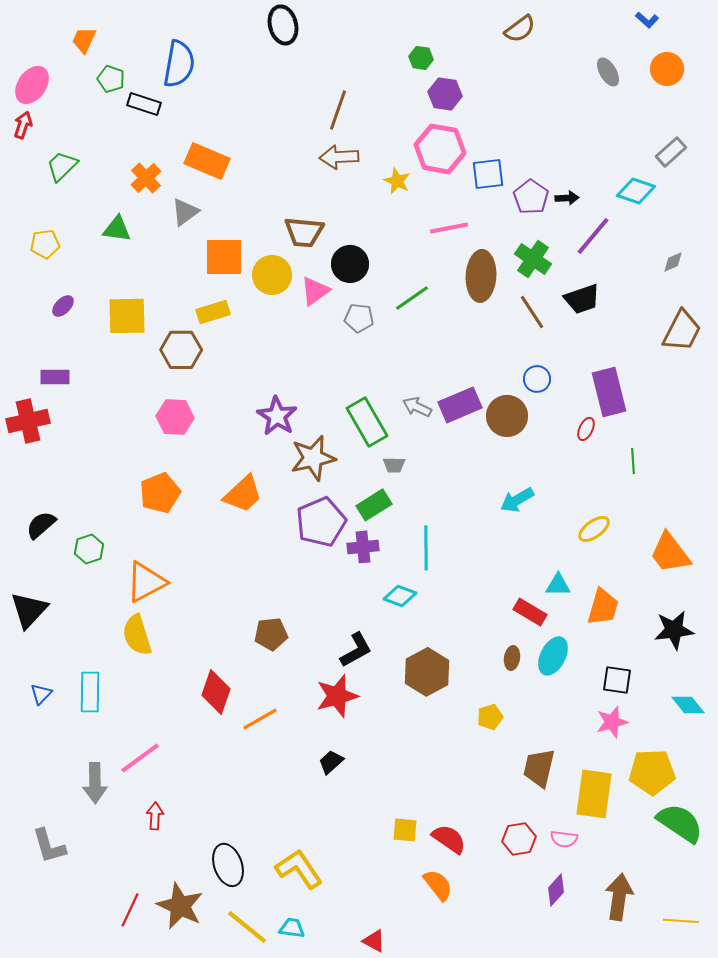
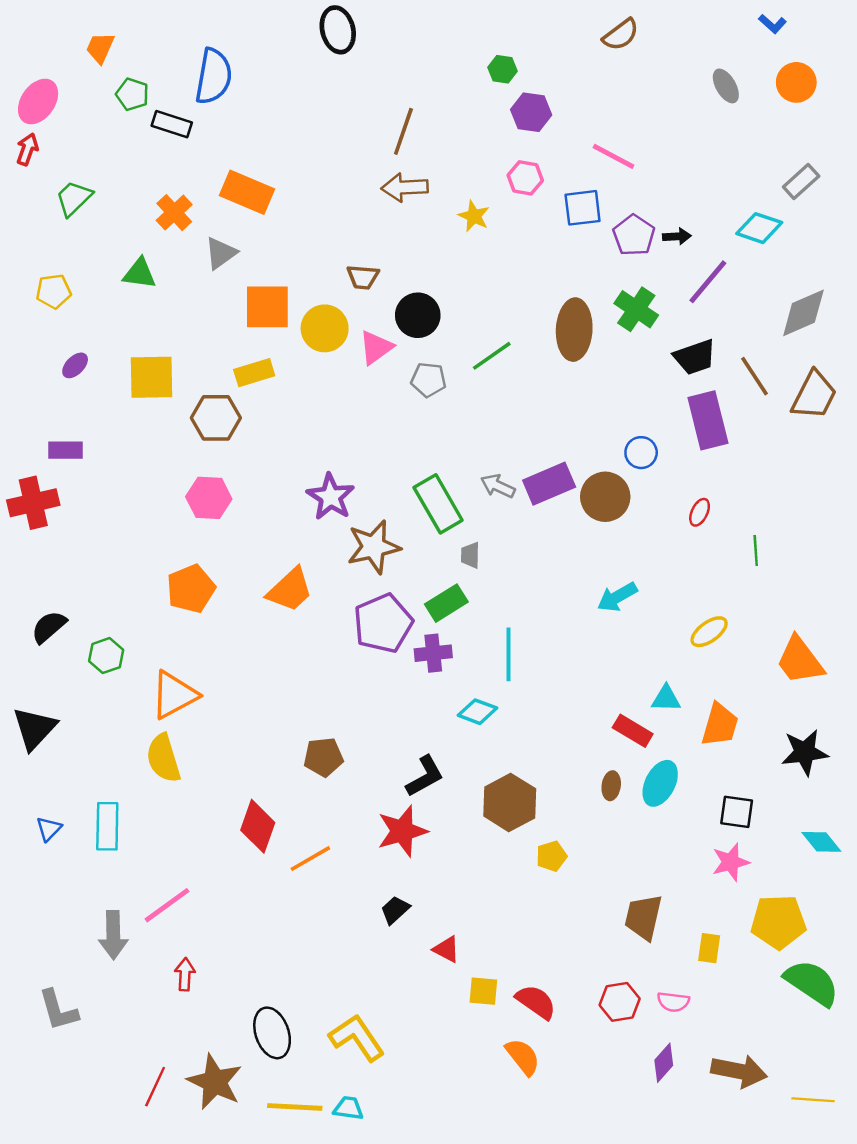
pink hexagon: (440, 149) -> (525, 178), size x0.6
pink line: (449, 228) -> (614, 156), moved, turned 39
brown trapezoid: (304, 232) -> (363, 277), size x0.7
gray diamond: (673, 262) -> (803, 313), size x2.0
brown line: (532, 312) -> (754, 376), moved
purple rectangle: (609, 392) -> (708, 420), moved
gray trapezoid: (394, 465) -> (470, 555), turned 90
yellow pentagon: (490, 717) -> (551, 856), moved
yellow rectangle: (594, 794) -> (709, 948), size x0.5
brown arrow: (619, 897) -> (739, 1071), turned 93
yellow line: (247, 927) -> (295, 1107), turned -36
red triangle: (374, 941) -> (446, 949), moved

